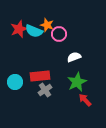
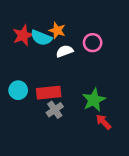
pink circle: (59, 34) -> (93, 43), moved
white semicircle: (74, 57) -> (64, 51), moved
cyan circle: (15, 82) -> (18, 90), moved

